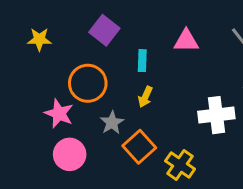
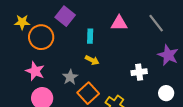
orange circle: (88, 83) -> (41, 37), moved
yellow arrow: (145, 97) -> (92, 60), turned -88
white cross: (216, 115) -> (139, 72), size x0.7

